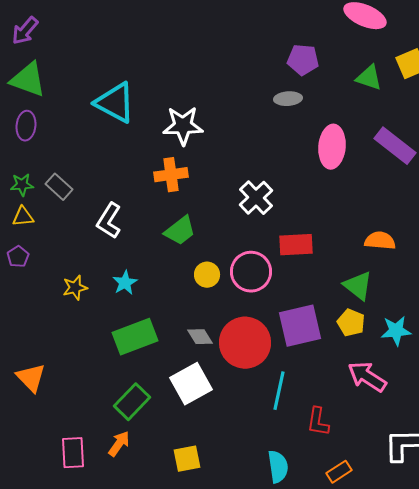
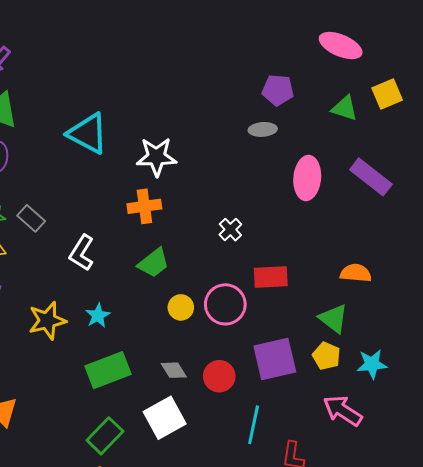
white cross: (256, 198) -> (230, 230), size x0.7
yellow star: (75, 288) -> (47, 321), size x1.5
red circle: (245, 343) -> (219, 376), size x0.6

